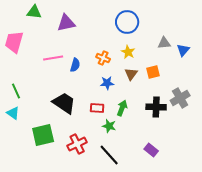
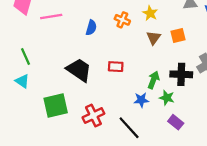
pink line: (53, 58) -> (51, 17), moved
blue star: (107, 83) -> (141, 100), moved
red rectangle: (97, 108) -> (116, 67), moved
green arrow: (122, 108) -> (153, 80), moved
green star: (109, 126) -> (167, 98), moved

